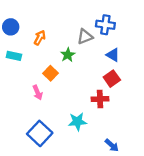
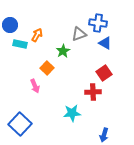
blue triangle: (113, 55) -> (105, 43), moved
cyan rectangle: (14, 56) -> (20, 44), moved
blue square: (40, 133) -> (20, 124), moved
blue arrow: (112, 145) -> (104, 135), turned 64

